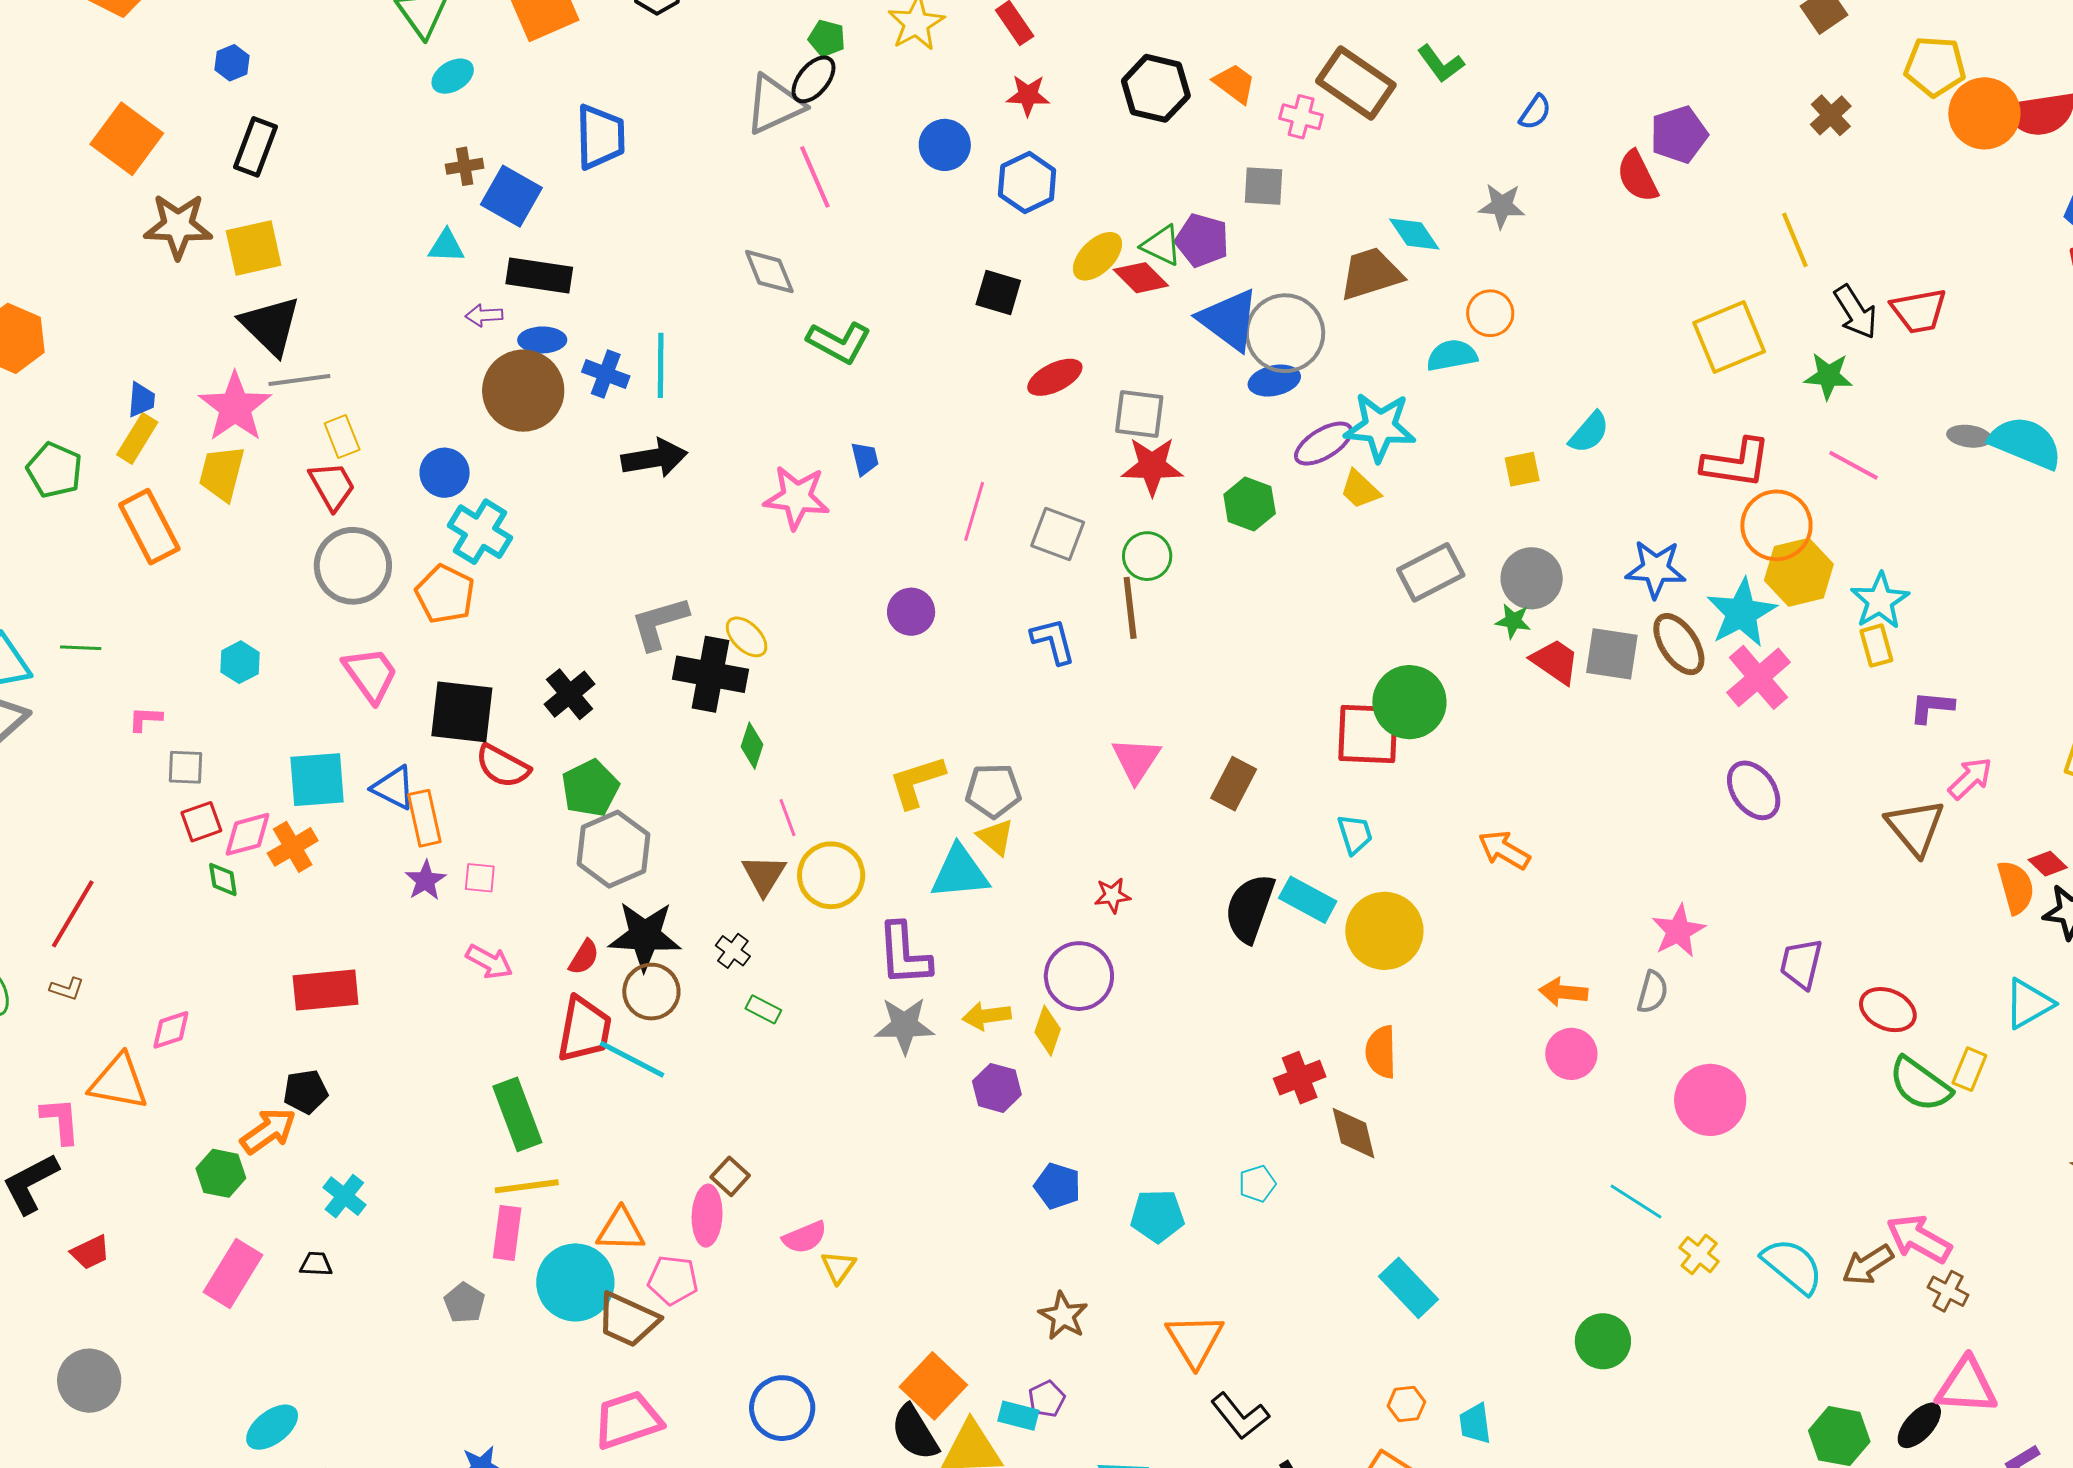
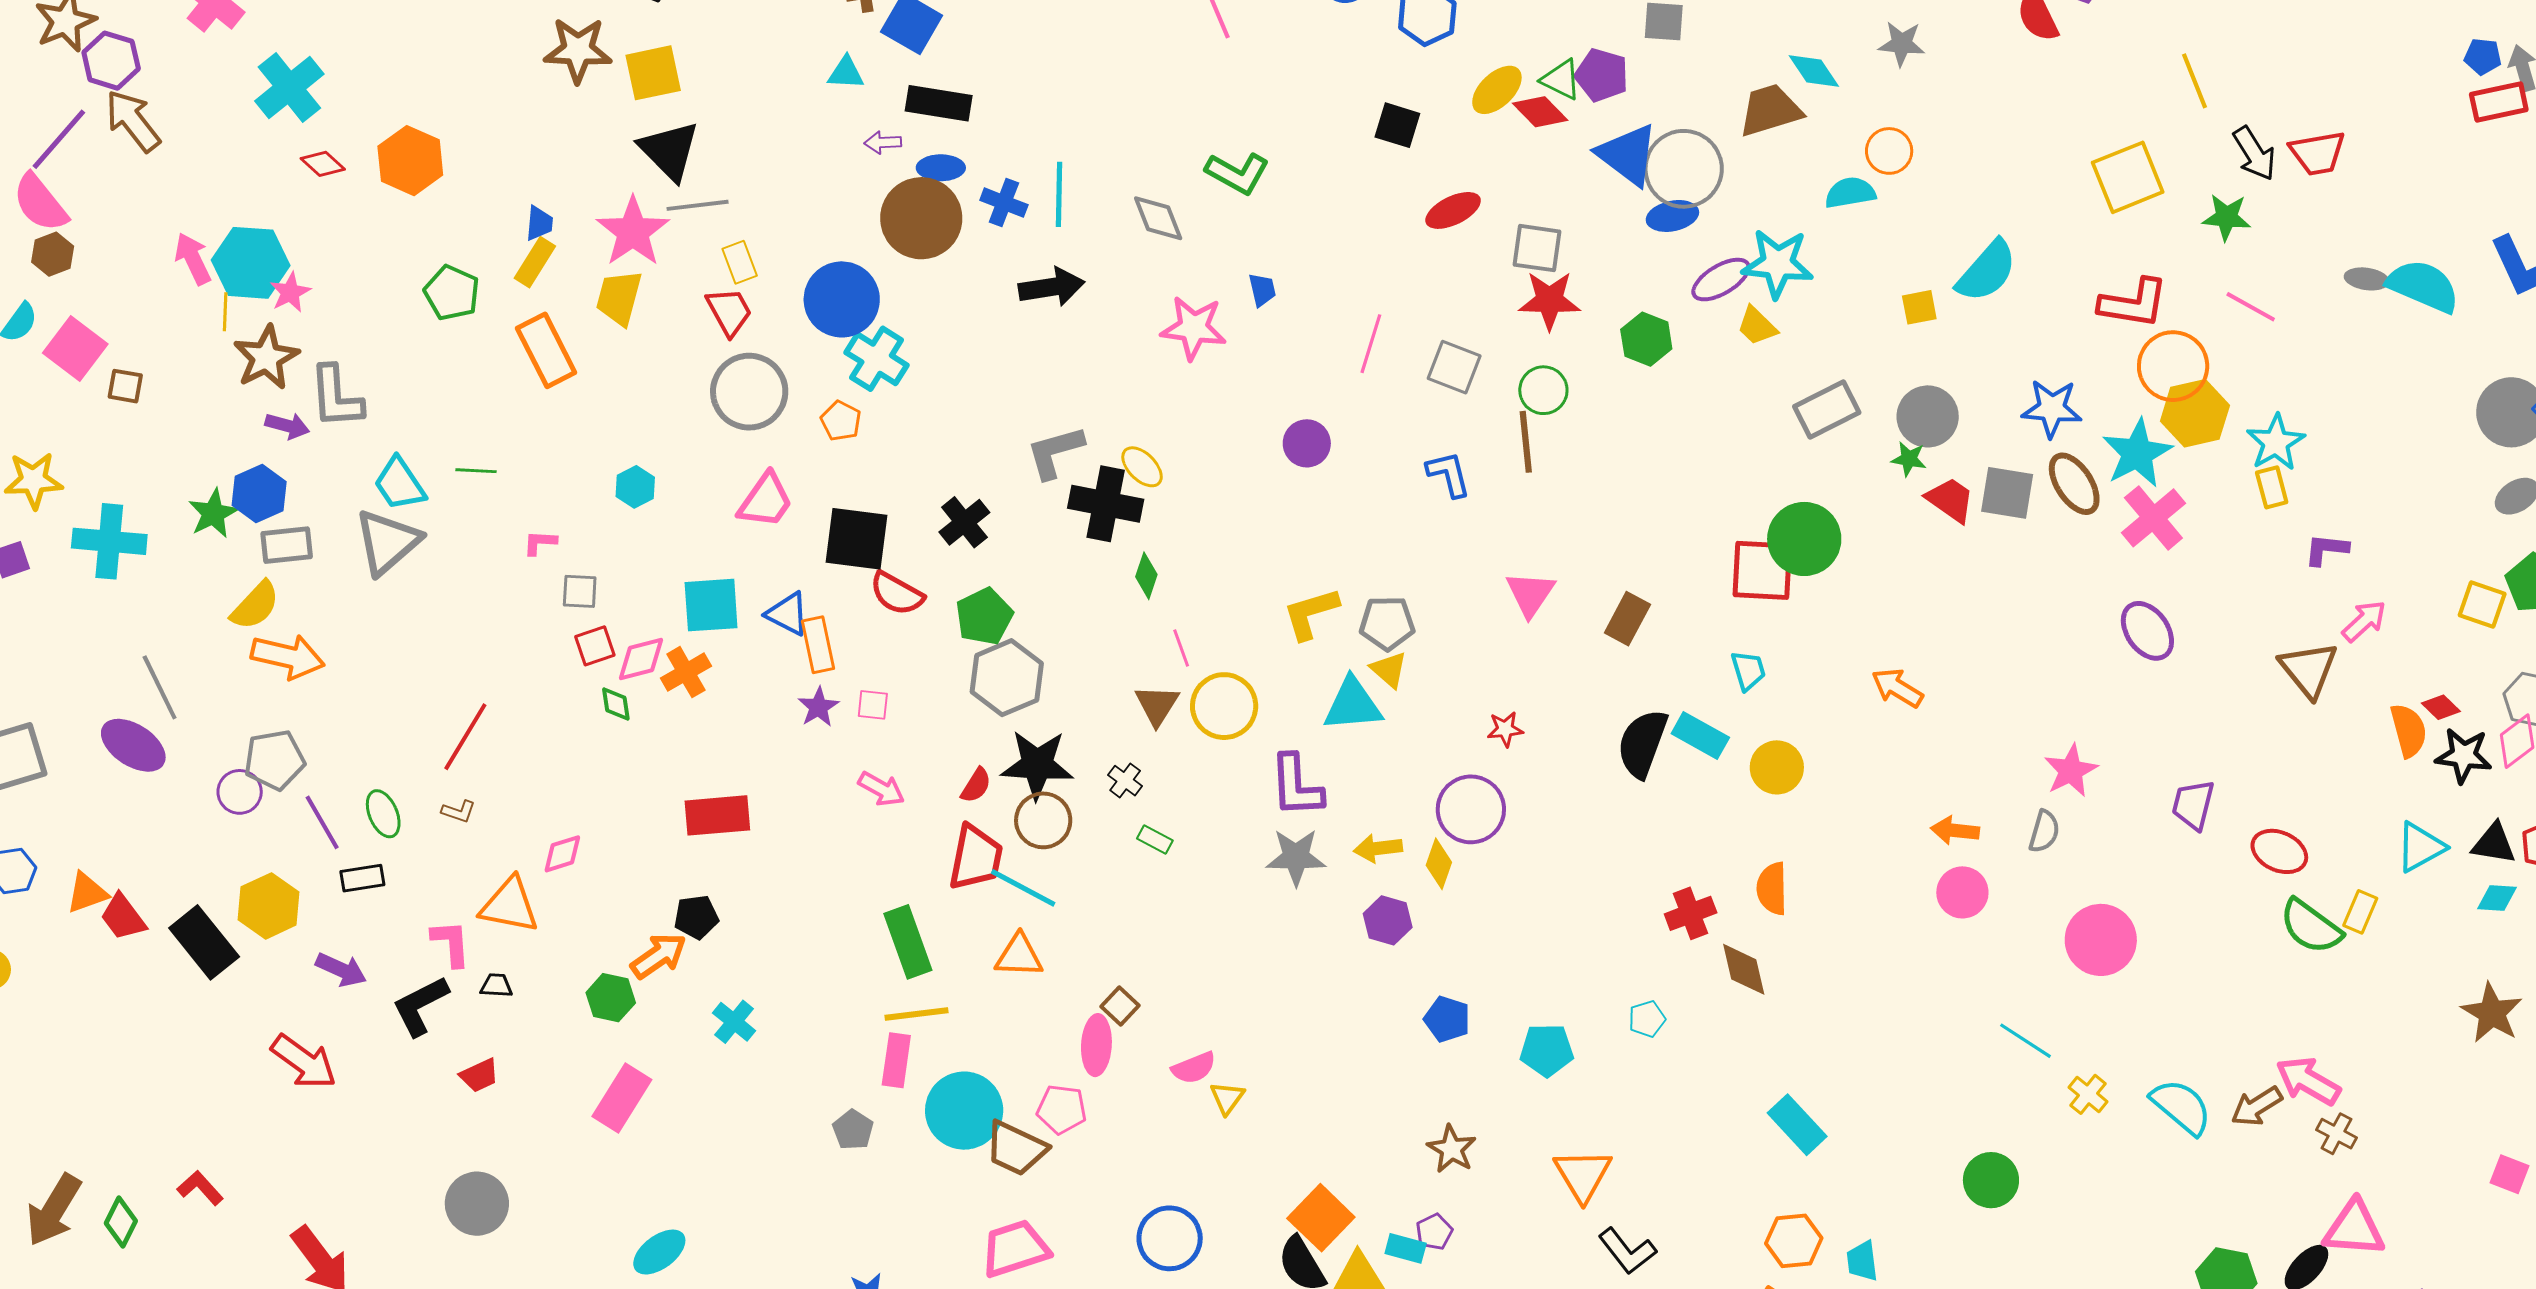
gray diamond: (769, 272) -> (1158, 218), moved
cyan semicircle: (1589, 432) -> (1987, 271), size x1.5
blue circle: (445, 473) -> (842, 299), size x1.5
orange pentagon: (445, 594) -> (841, 421), size x0.7
pink trapezoid: (370, 674) -> (766, 500), turned 70
yellow circle: (1384, 931) -> (1777, 767), size x0.7
orange triangle: (621, 1230) -> (1019, 956), moved
black trapezoid: (316, 1264) -> (496, 985), moved
orange hexagon: (1406, 1404) -> (1794, 1241), size x1.5

